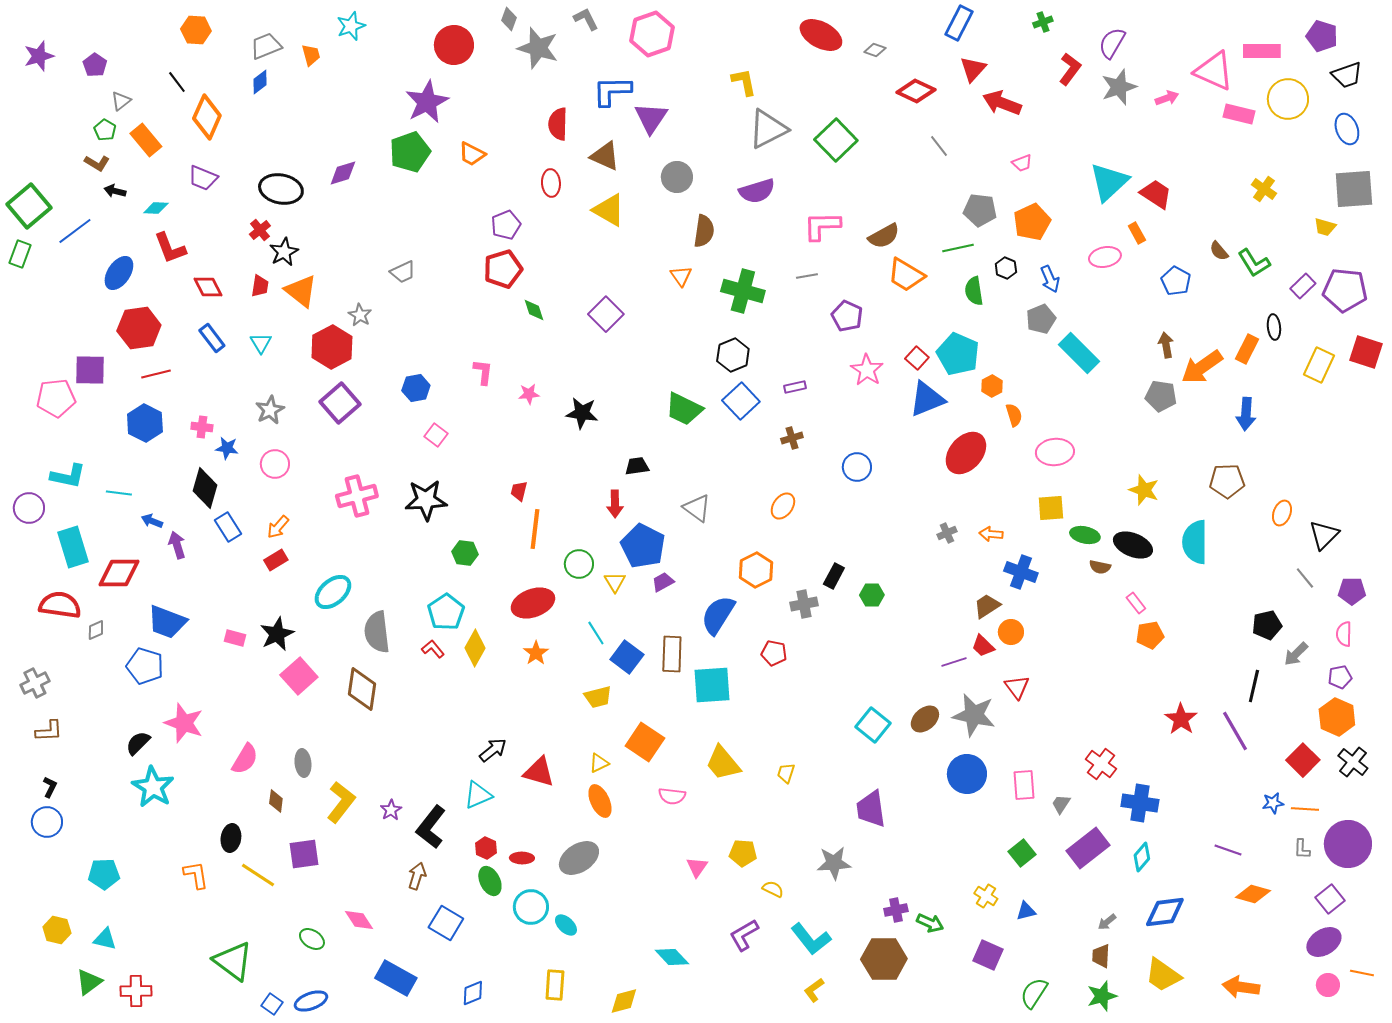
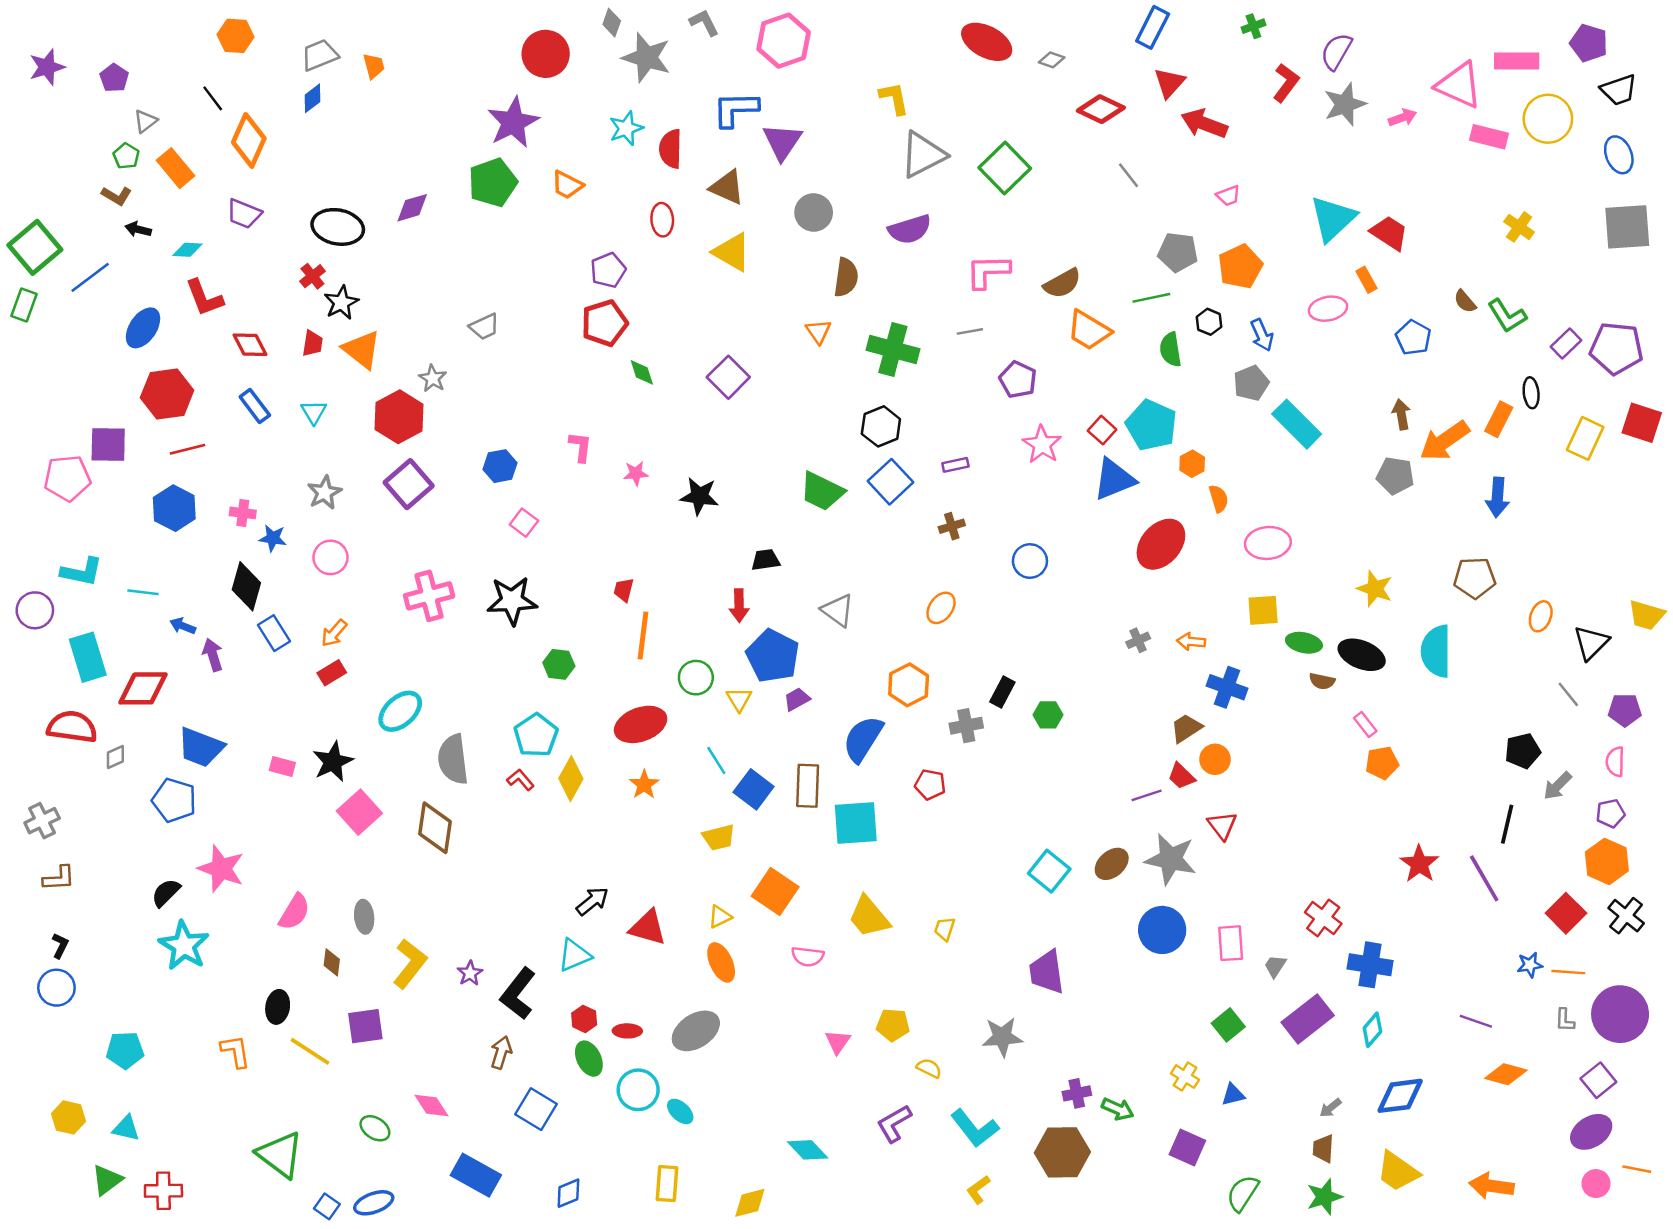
cyan star: (351, 26) -> (626, 128), moved
yellow trapezoid: (1325, 227) -> (1646, 615), moved, size x1.4

